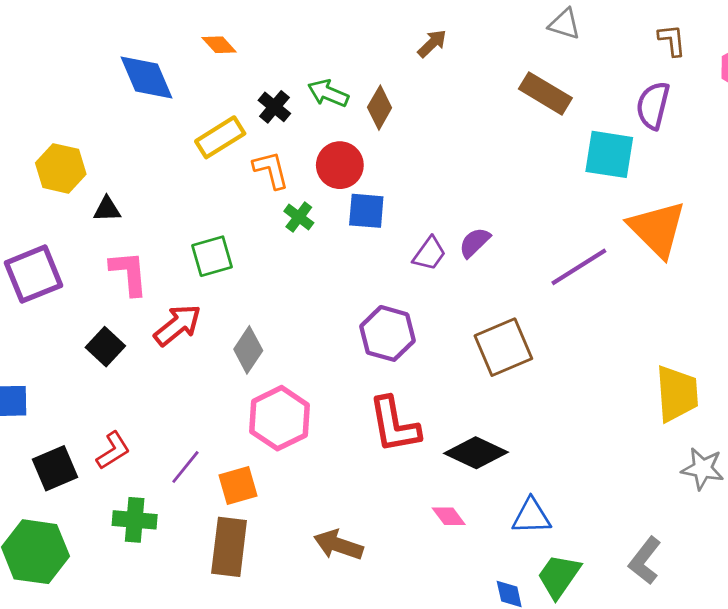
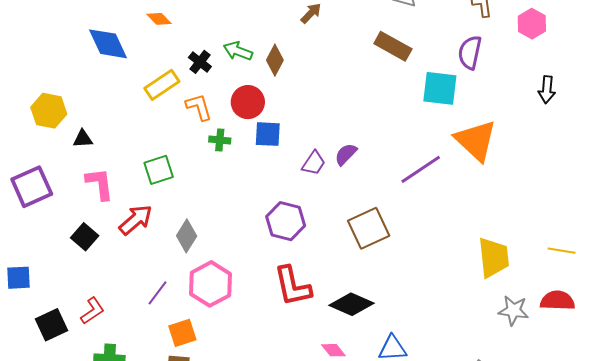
green cross: (299, 217) -> (220, 140), turned -30
purple line: (185, 467) -> (157, 293), moved

